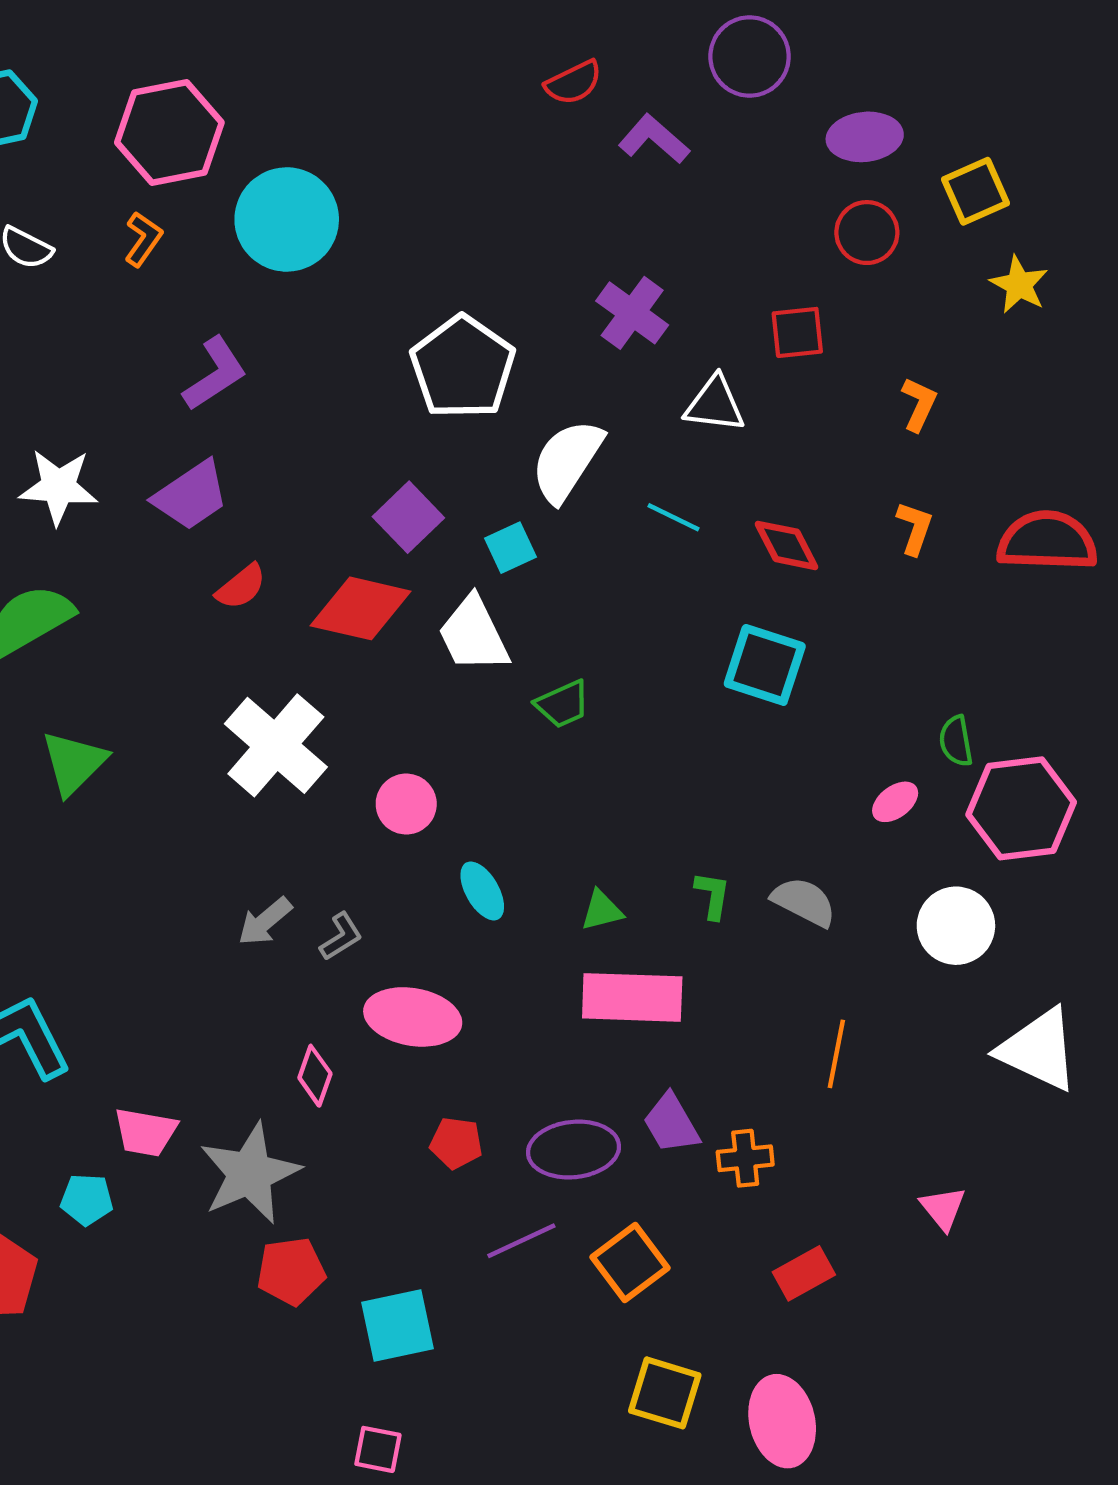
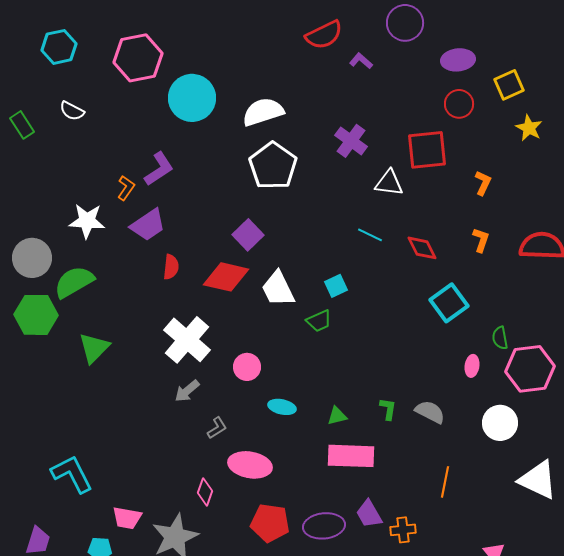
red semicircle: (574, 83) -> (324, 35), size x1.4
purple L-shape: (654, 139) -> (361, 61), size x0.7
orange L-shape: (143, 239) -> (126, 188), moved
red square: (797, 332) -> (427, 150), size x1.6
white semicircle: (567, 461) -> (263, 112), moved, turned 39
cyan square: (510, 548) -> (336, 286), moved
red semicircle: (241, 587) -> (171, 267), turned -45
cyan square: (765, 665) -> (449, 303), moved, turned 36
pink ellipse: (895, 802) -> (472, 366), turned -45
cyan ellipse: (482, 891) -> (282, 407), turned -48
gray arrow: (265, 921) -> (187, 391), moved
red pentagon: (456, 1143) -> (270, 523), size x1.6

